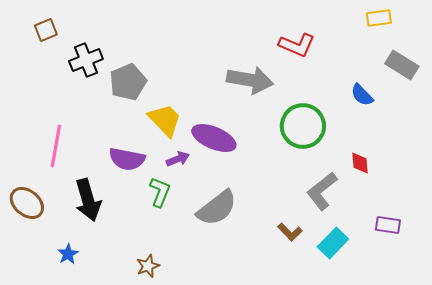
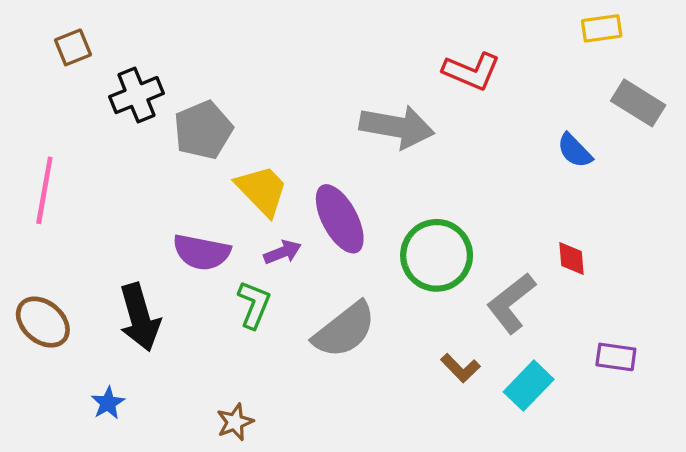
green circle: (303, 126) -> (437, 255), moved
purple ellipse: (214, 138) -> (340, 219), turned 39
pink line: (56, 146) -> (44, 190), moved

